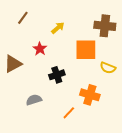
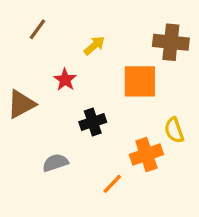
yellow semicircle: (108, 68) -> (174, 130), moved, turned 49
orange cross: (90, 95) -> (146, 155), turned -36

